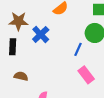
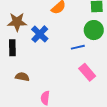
blue line: (78, 49) -> (78, 47), turned 56

